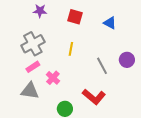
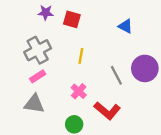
red square: (75, 17) -> (72, 19), moved
purple circle: (127, 60) -> (145, 68), size x1.5
pink cross: (53, 78) -> (79, 91), moved

